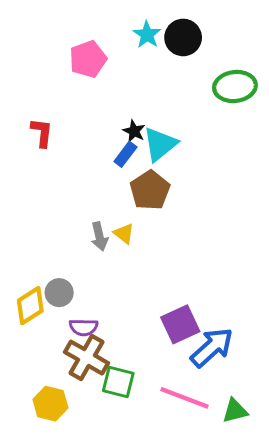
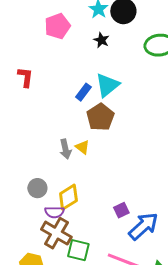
black star: (134, 131) -> (101, 40), moved
yellow diamond: (30, 306) -> (68, 197), moved
purple square: (180, 324) -> (121, 210), size x0.6

